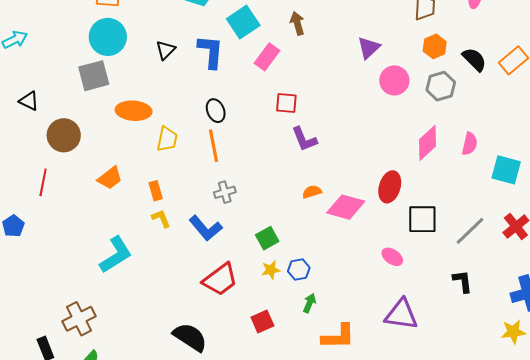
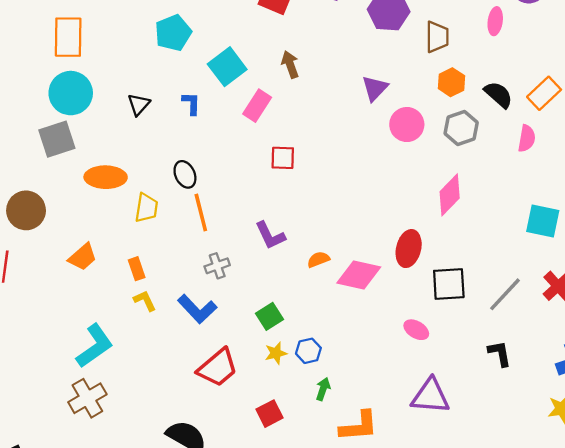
blue L-shape: (211, 52) -> (191, 103), size x0.6
black ellipse: (216, 111) -> (185, 174), moved
purple L-shape: (304, 139) -> (270, 235), moved
pink semicircle: (470, 144) -> (527, 138), moved
brown cross: (79, 319) -> (87, 398), moved

